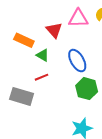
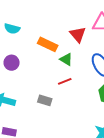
gray rectangle: (22, 96) -> (45, 100), size x0.6

